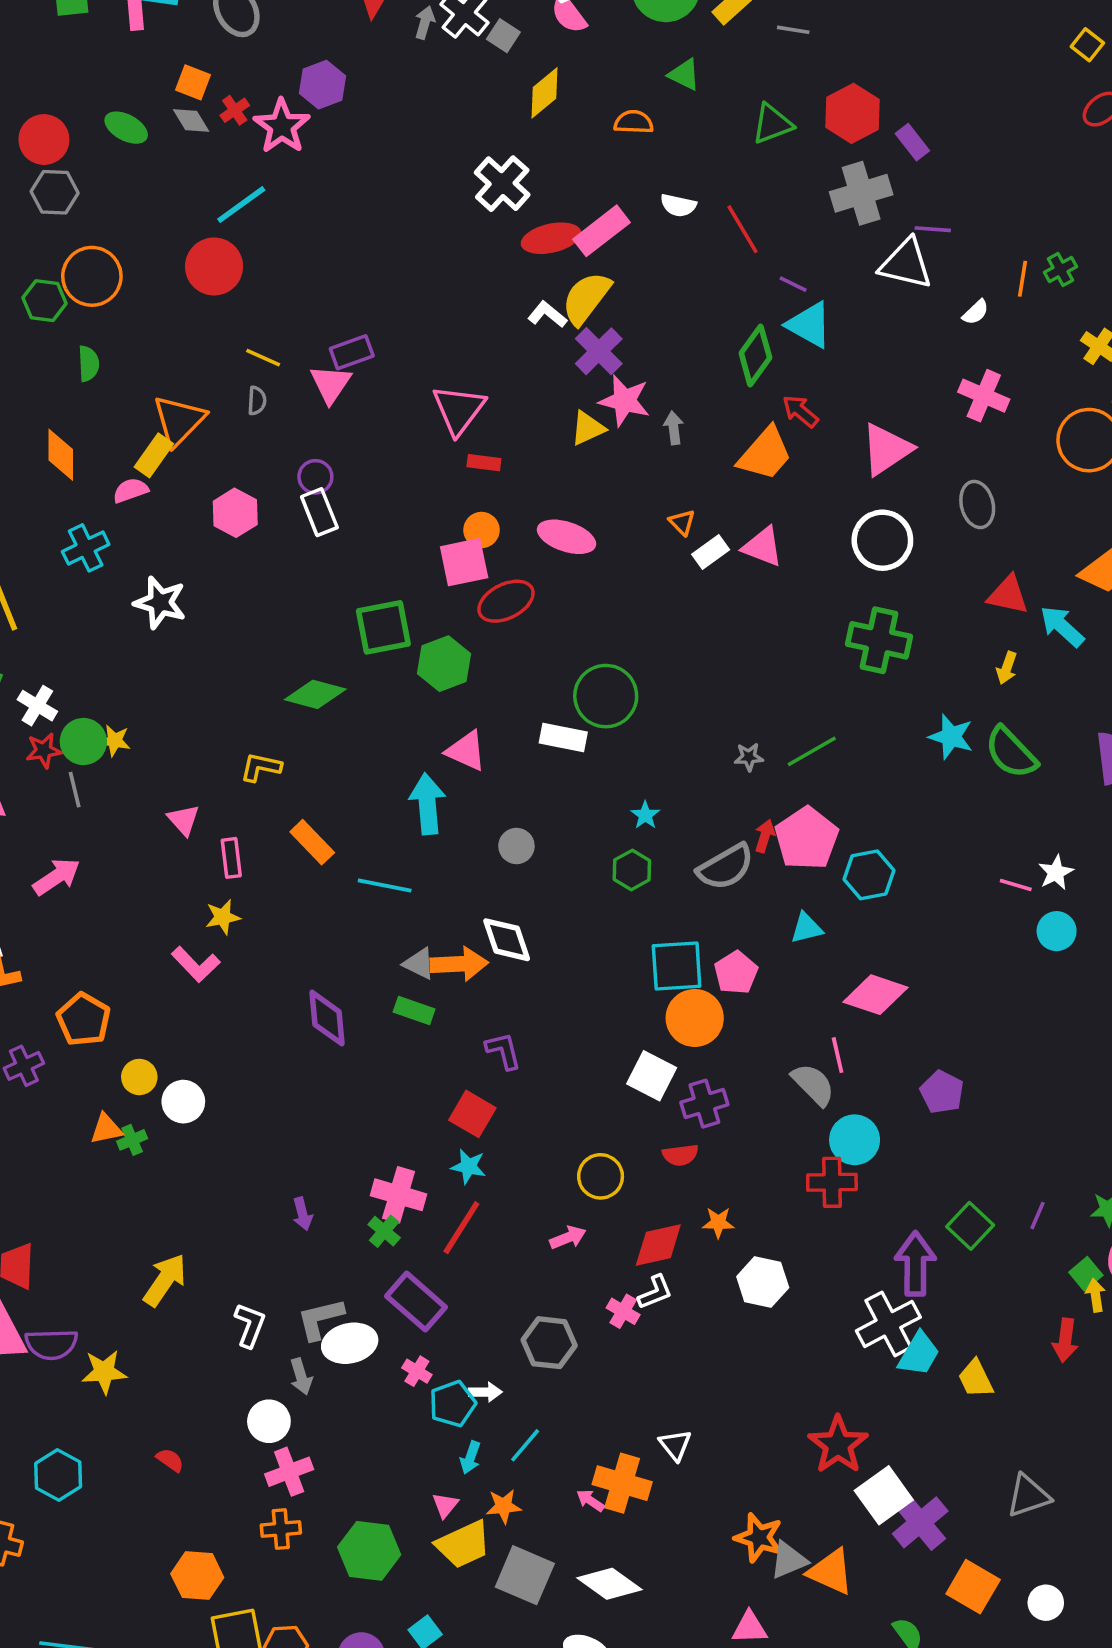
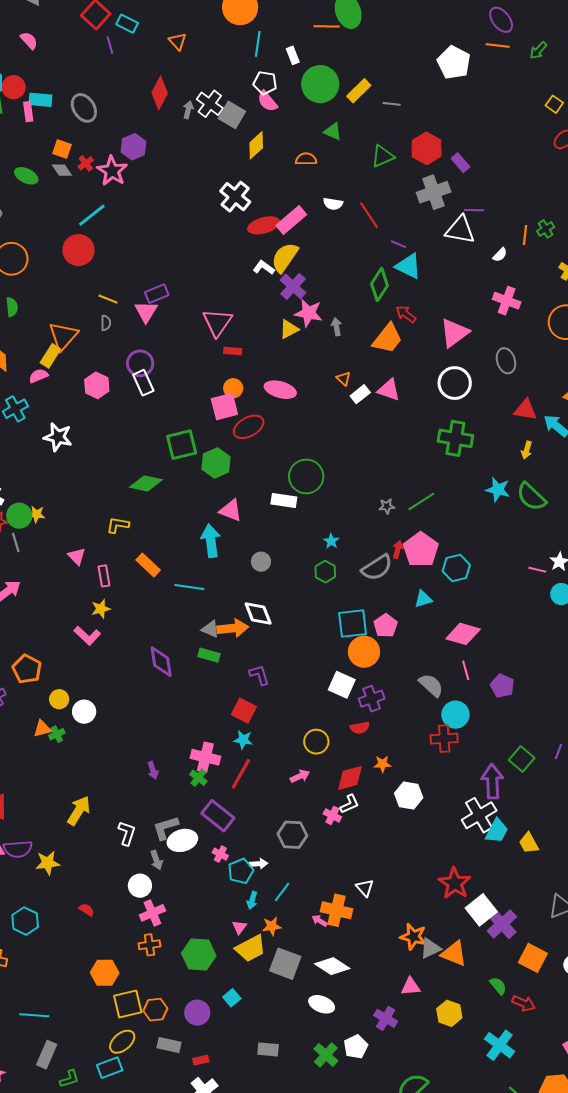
gray square: (503, 36) -> (232, 115), size x1.5
purple circle: (315, 477) -> (140, 363), size x1.4
pink line: (838, 1055) -> (466, 670), moved

